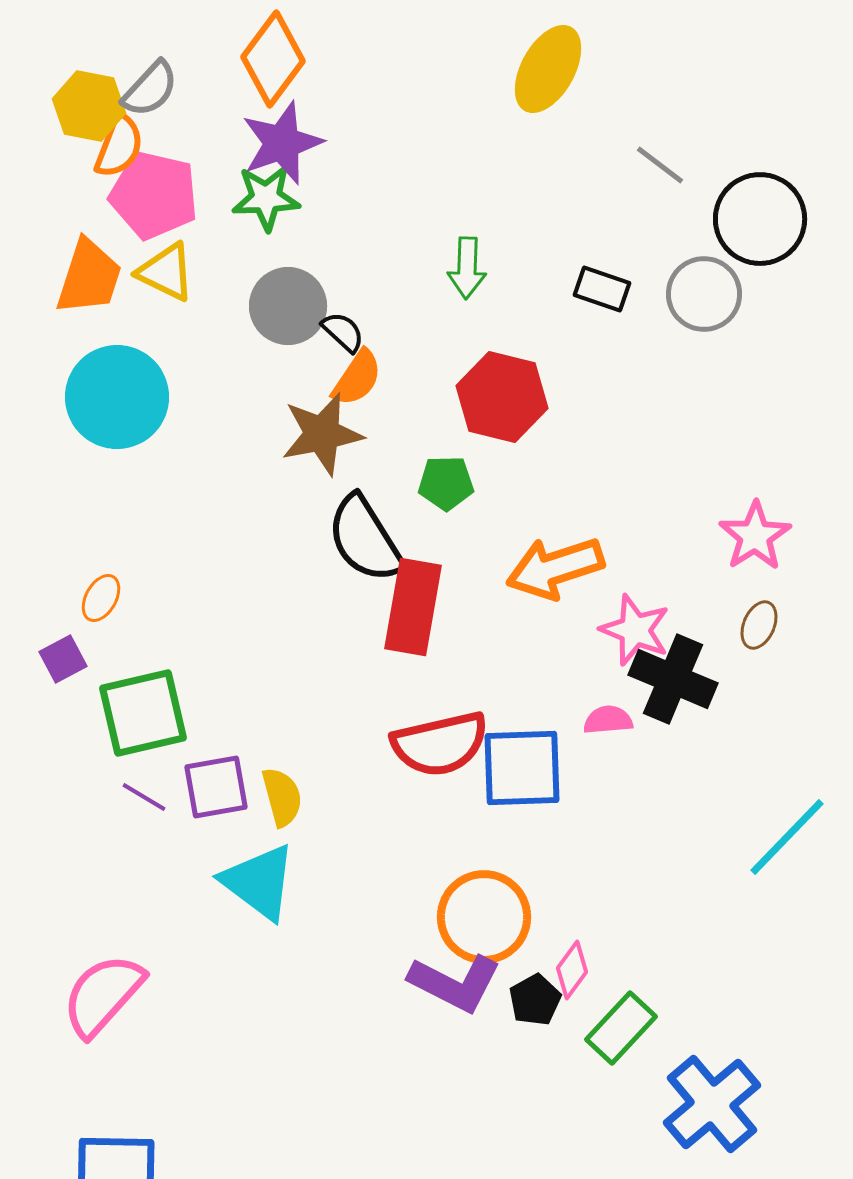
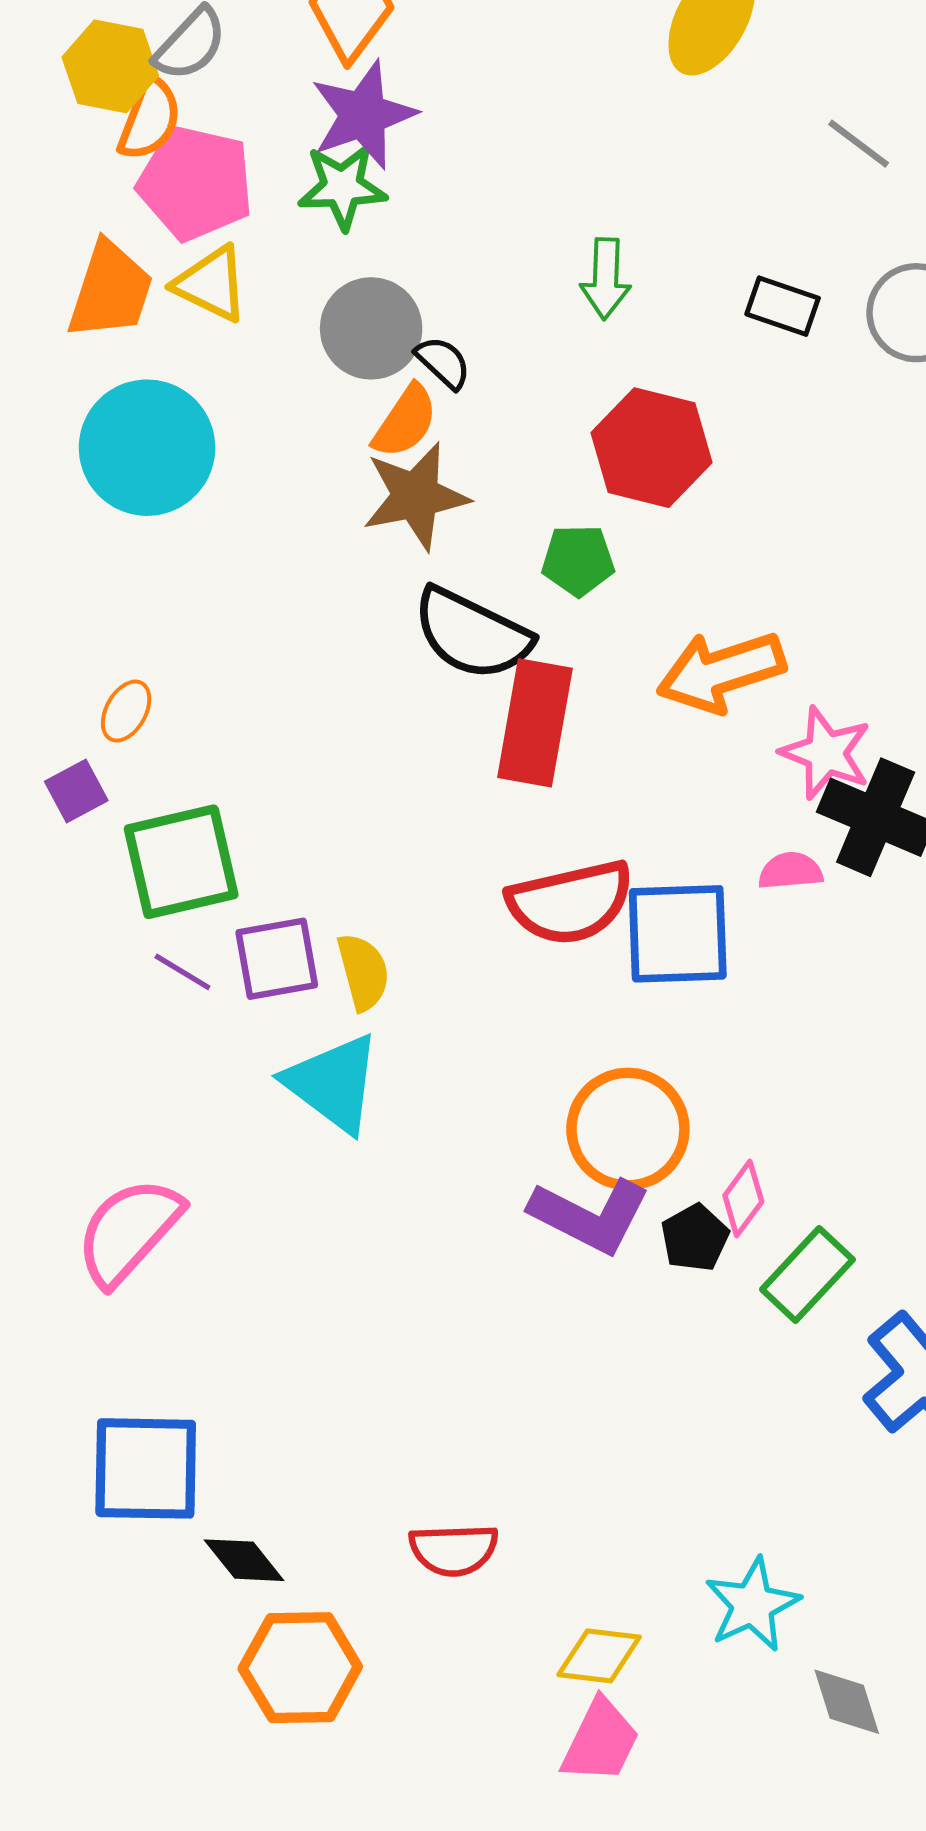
orange semicircle: (357, 378) -> (405, 421), moved
black semicircle: (365, 539) -> (472, 634), turned -32

